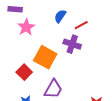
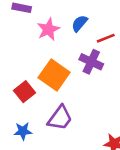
pink star: (26, 27) -> (48, 29), moved

